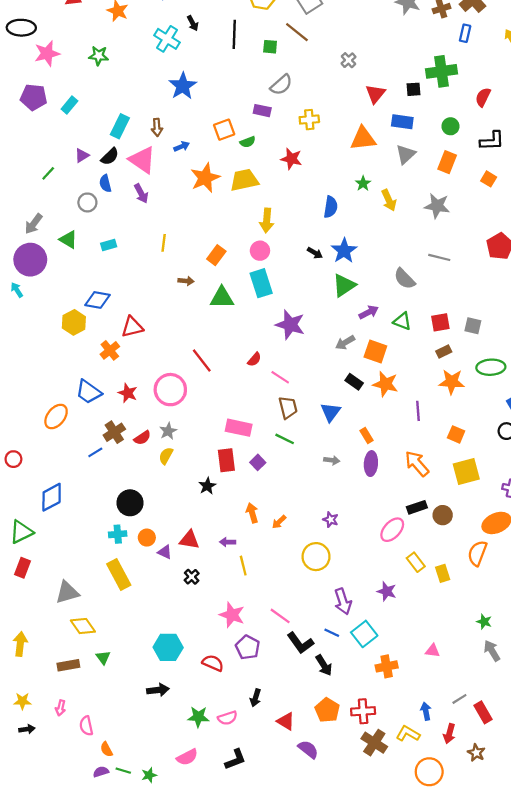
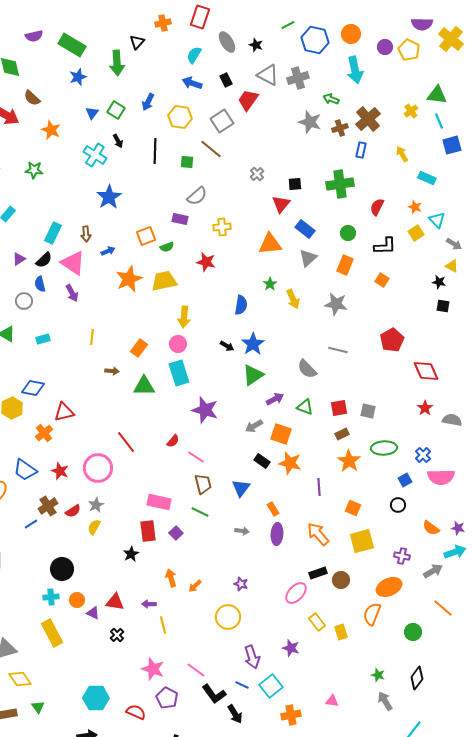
black square: (414, 89) -> (295, 184), moved
blue rectangle: (402, 122) -> (305, 229), turned 30
orange star: (452, 382) -> (349, 461), turned 30

